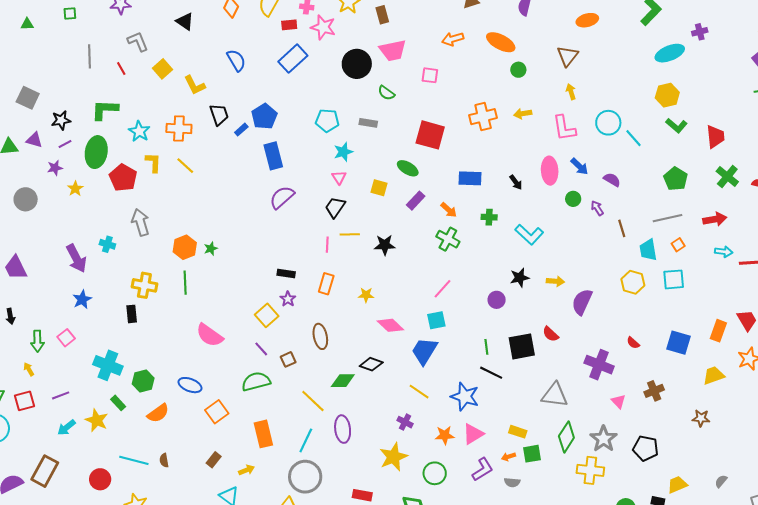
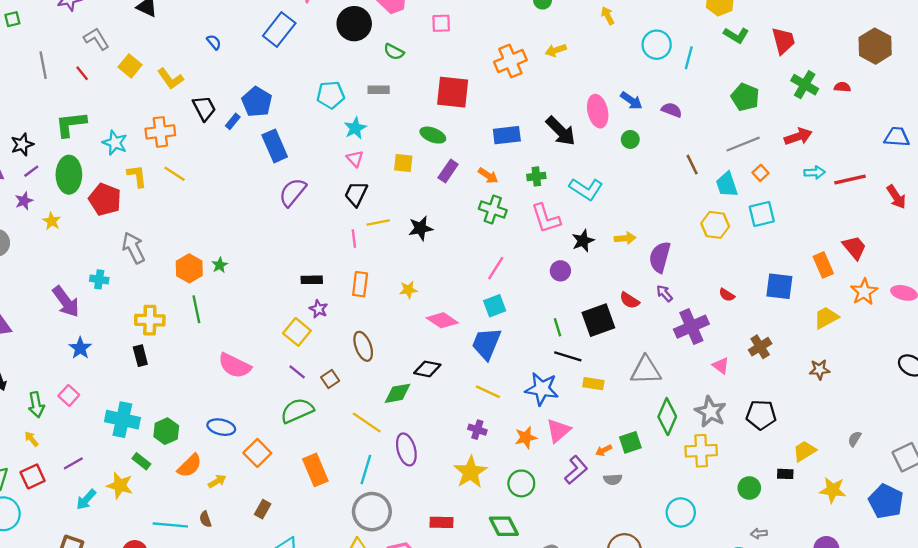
blue semicircle: (236, 60) -> (214, 42), size x0.6
pink L-shape: (564, 128) -> (546, 218), moved
cyan line: (633, 138) -> (689, 58), turned 66
black arrow: (516, 182) -> (561, 131), size x1.8
purple arrow: (597, 208) -> (664, 293), moved
orange rectangle: (718, 331) -> (823, 265), turned -35
purple cross: (599, 365) -> (691, 327), turned -36
yellow rectangle: (518, 432) -> (593, 384), moved
yellow arrow: (247, 470) -> (217, 481), moved

